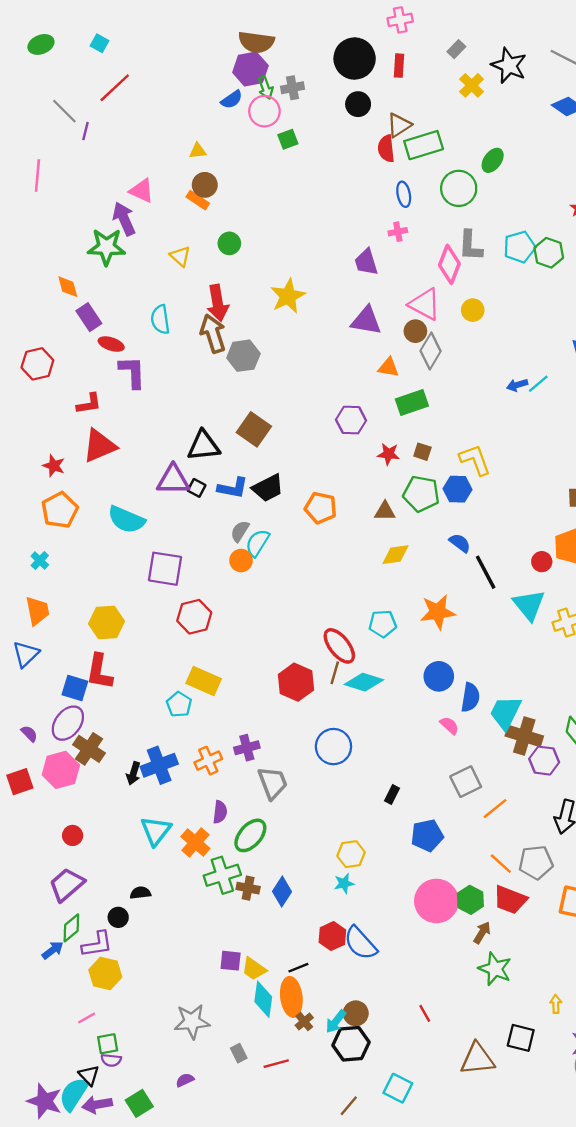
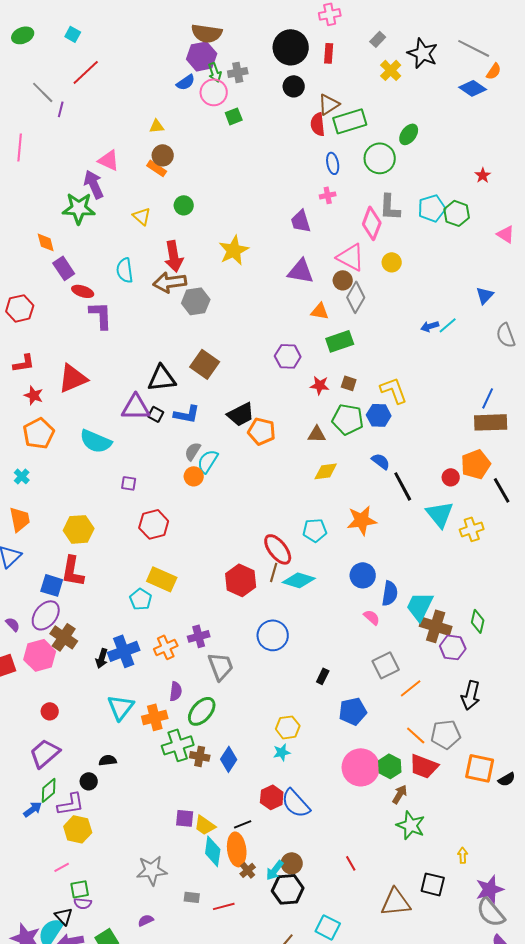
brown arrow: (213, 333) -> (170, 282), turned -80
red L-shape: (89, 404) -> (24, 363), moved
black trapezoid: (268, 488) -> (241, 414), moved
purple square: (165, 569) -> (129, 483), size x0.5
orange cross: (195, 842) -> (155, 717), turned 35
gray rectangle: (239, 1053) -> (192, 897), turned -56

